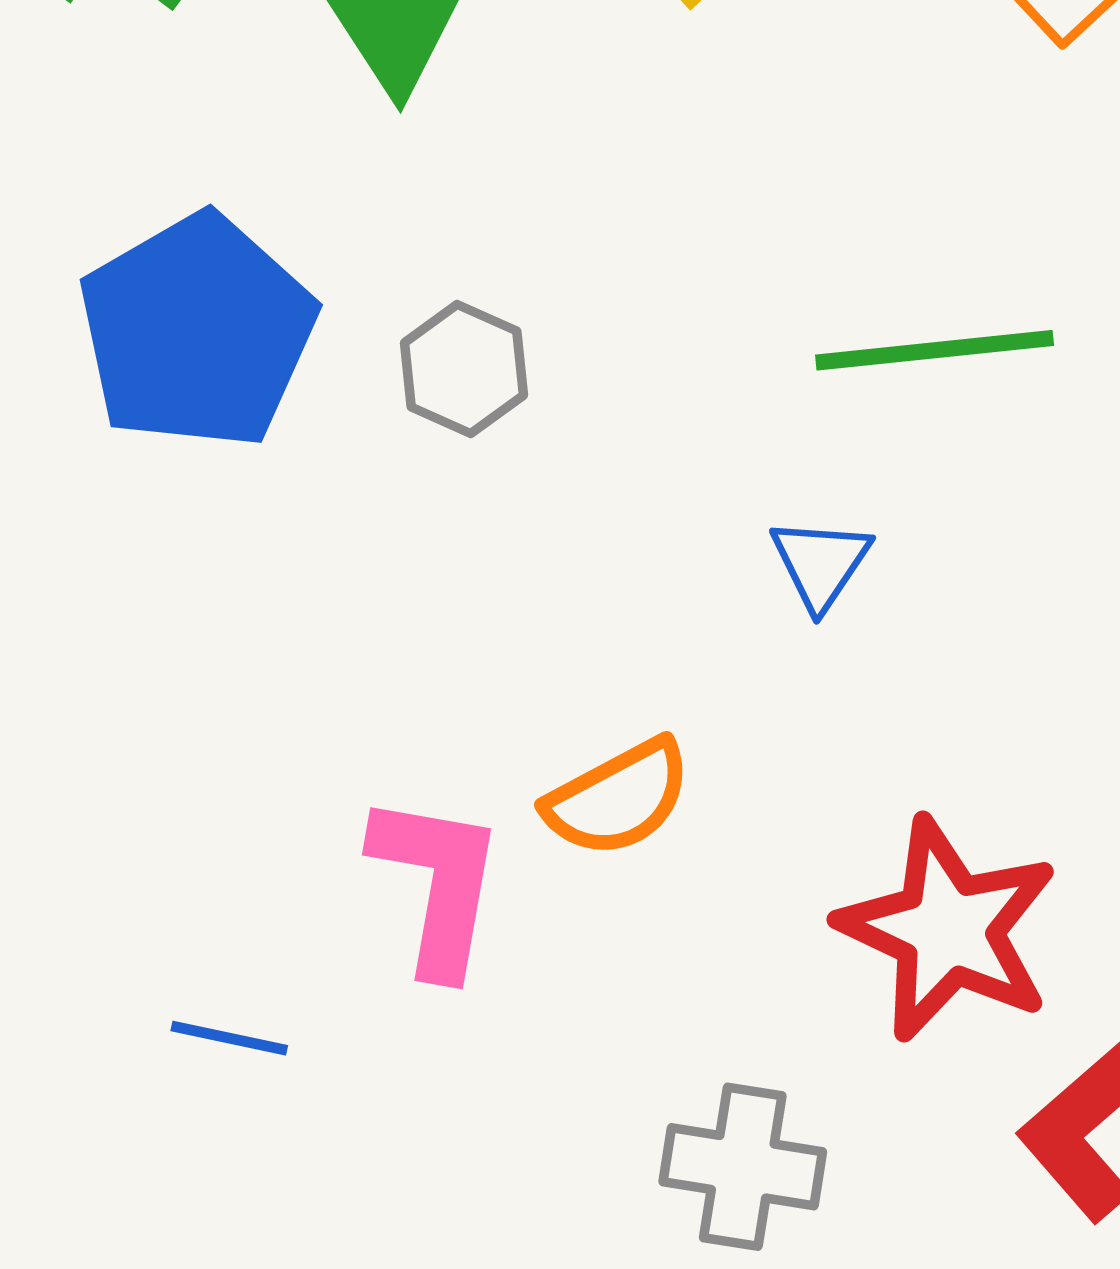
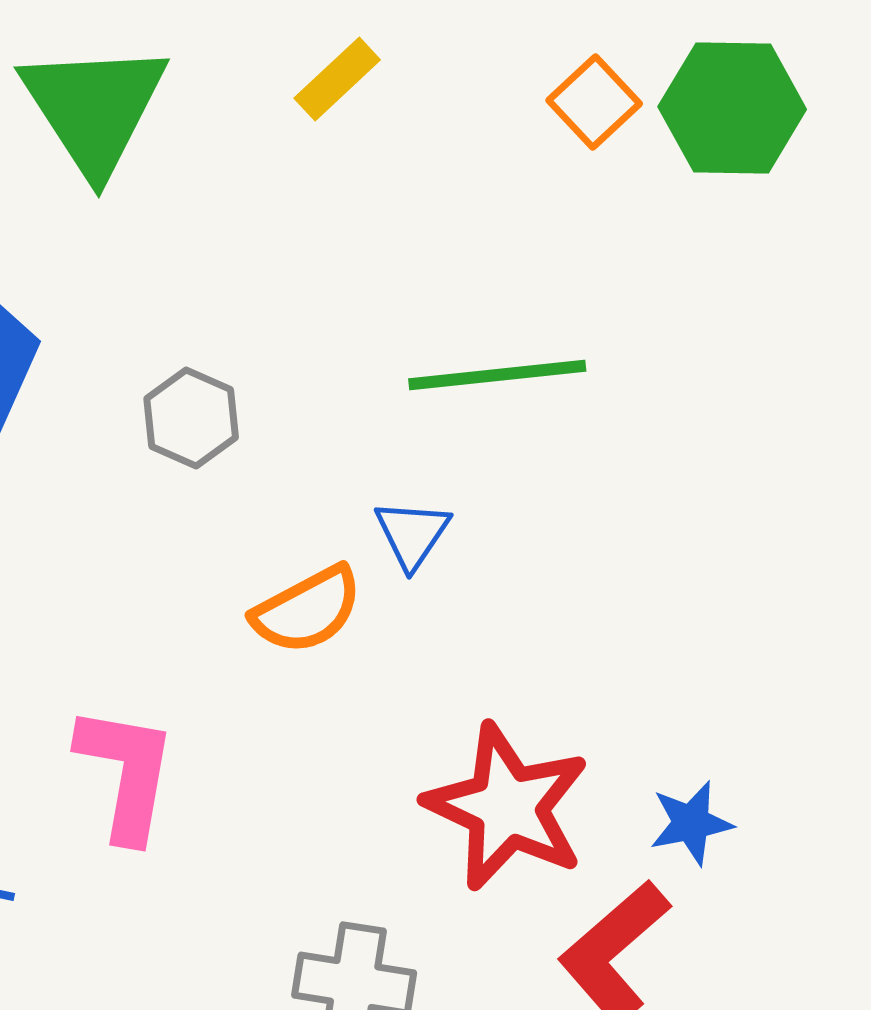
gray hexagon: (464, 369) -> (191, 418), moved
orange semicircle: (618, 798) -> (307, 610), moved

